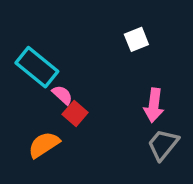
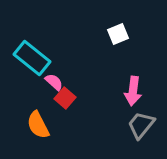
orange semicircle: (44, 145) -> (38, 125), turned -84

